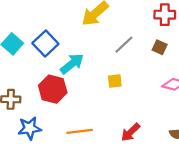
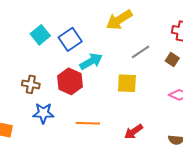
yellow square: (115, 81) -> (127, 83), size x1.5

